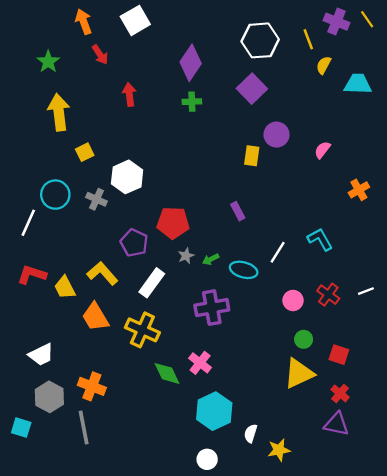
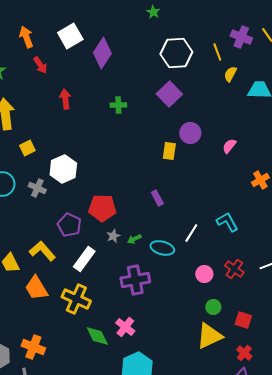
purple diamond: (191, 63) -> (102, 53), moved

